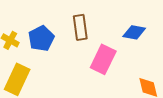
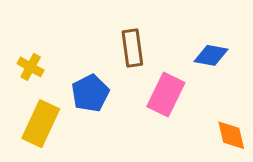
blue pentagon: (41, 38) -> (90, 93), moved

